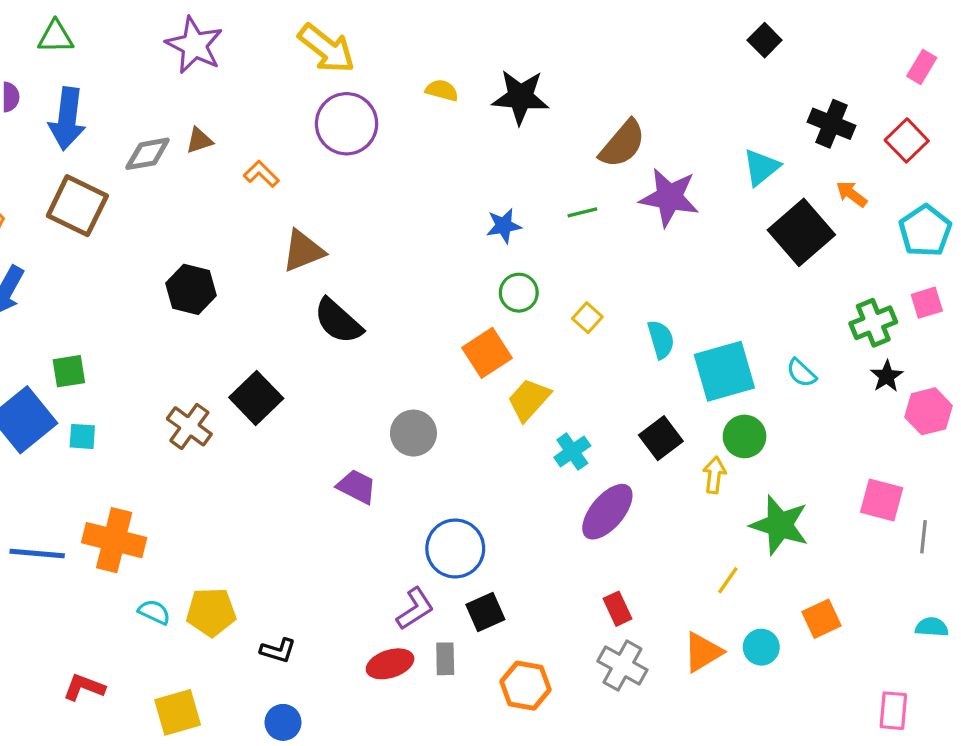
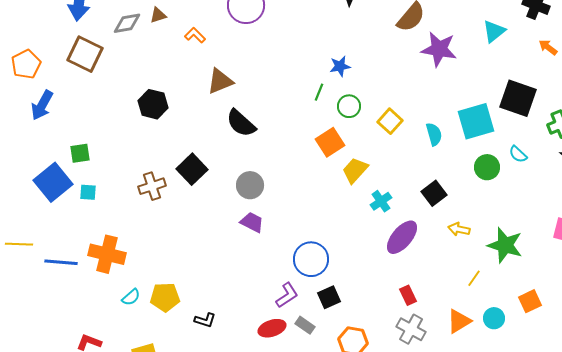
green line: (582, 212) -> (319, 92), moved, turned -54
black square: (801, 232) -> (518, 98), moved, turned -30
yellow square: (587, 318) -> (390, 121), size x1.4
cyan square: (724, 371) -> (476, 121), moved
brown cross: (189, 426) -> (152, 186), turned 36
gray circle: (413, 433) -> (250, 185), moved
green circle: (745, 436) -> (487, 167), moved
yellow arrow: (714, 475) -> (459, 229), moved, turned -85
cyan semicircle: (154, 612) -> (131, 297), turned 114
gray rectangle: (445, 659) -> (305, 325), turned -54

